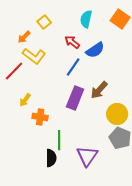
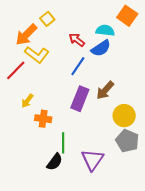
cyan semicircle: (86, 19) -> (105, 30), moved, turned 84
orange arrow: (24, 37) -> (26, 35), size x1.6
black semicircle: (51, 158) -> (55, 162), turned 36

